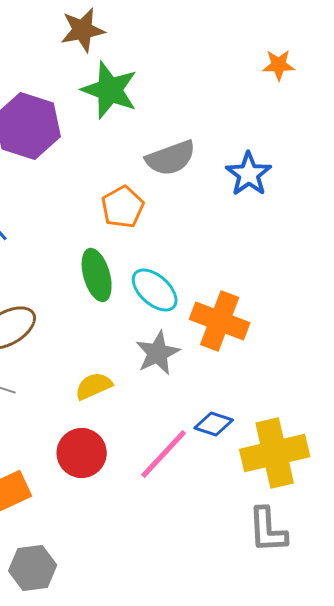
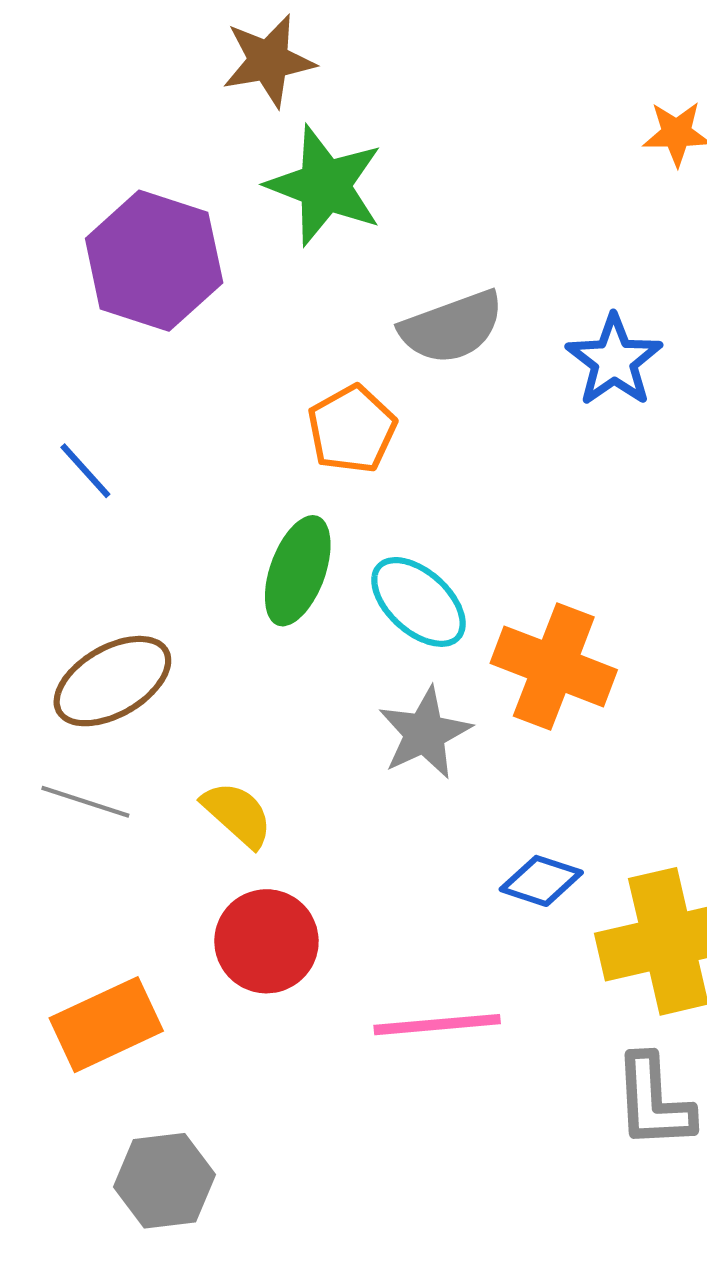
green ellipse: (97, 275) -> (298, 571), turned 36
yellow semicircle: (94, 386) -> (237, 814), moved, turned 66
pink line: (164, 454) -> (437, 1025), moved, turned 42

